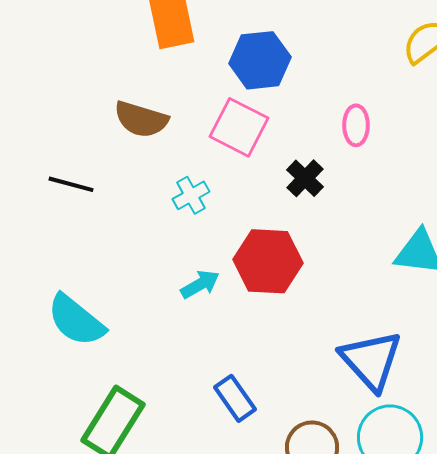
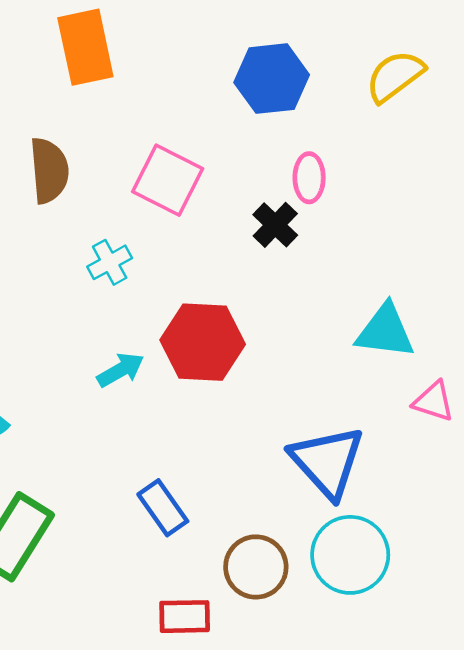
blue hexagon: (260, 60) -> (272, 79), moved
brown semicircle: (141, 119) -> (49, 170), turned -112
black cross: (305, 178) -> (275, 225), moved

